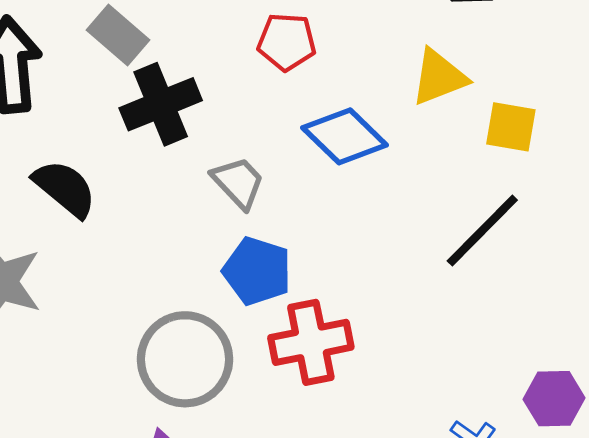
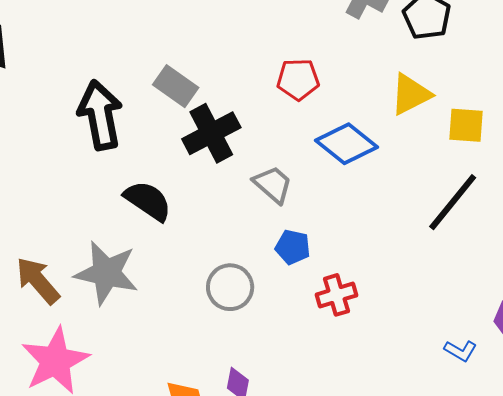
blue pentagon: (257, 271) -> (293, 247), size x0.7
red cross: (311, 342) -> (337, 295), size x0.7
gray circle: (185, 359) -> (230, 287), moved, size x0.7

